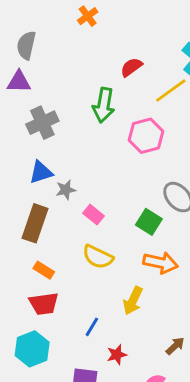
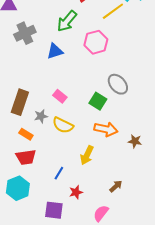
green arrow: (104, 105) -> (67, 21), turned 30
blue triangle: (41, 172) -> (55, 51), moved
gray star: (66, 190) -> (41, 116), moved

